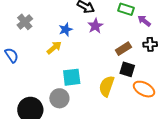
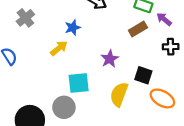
purple star: (95, 26) -> (110, 59), moved
brown rectangle: (123, 49) -> (138, 29), moved

